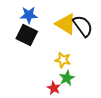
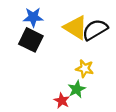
black semicircle: (83, 26) -> (95, 30), turned -85
yellow star: (63, 60) -> (85, 69), moved

